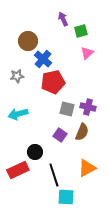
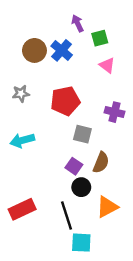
pink triangle: (87, 53) -> (107, 65), turned -40
blue cross: (43, 59) -> (62, 50), moved
purple cross: (88, 107) -> (115, 112), moved
black circle: (35, 152) -> (81, 187), moved

